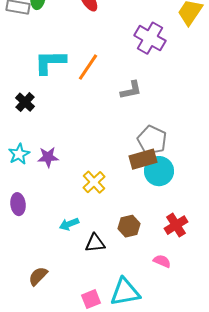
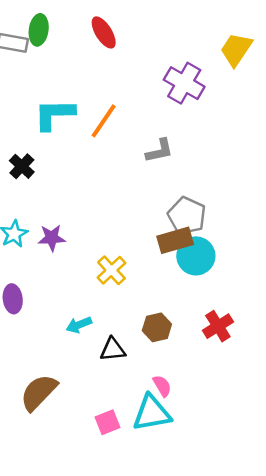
pink semicircle: (162, 261) -> (162, 386), moved, turned 36
brown semicircle: (38, 276) -> (39, 392), size x1.5

